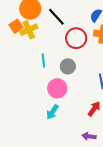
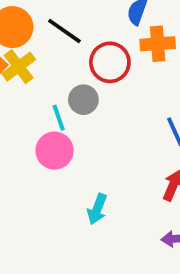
gray circle: (68, 66) -> (83, 100), moved
pink circle: (57, 88) -> (55, 151), moved

